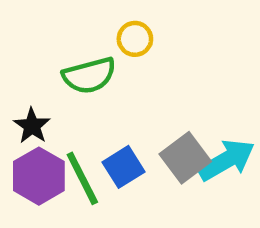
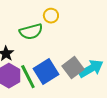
blue square: (123, 167) -> (46, 72), size x1.4

